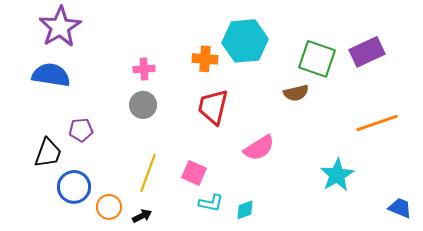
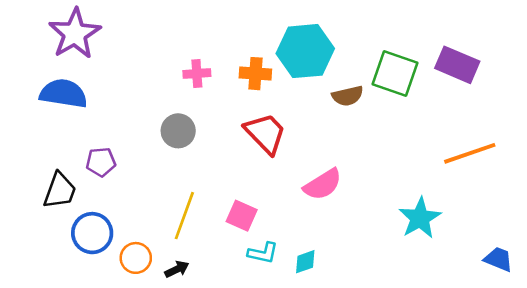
purple rectangle: (367, 52) -> (457, 65), turned 48
pink cross: (144, 69) -> (197, 74), moved
brown semicircle: (296, 93) -> (348, 96), moved
red trapezoid: (213, 107) -> (265, 133), turned 123

